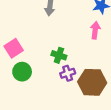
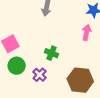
purple cross: (68, 73) -> (40, 75), moved, turned -32

